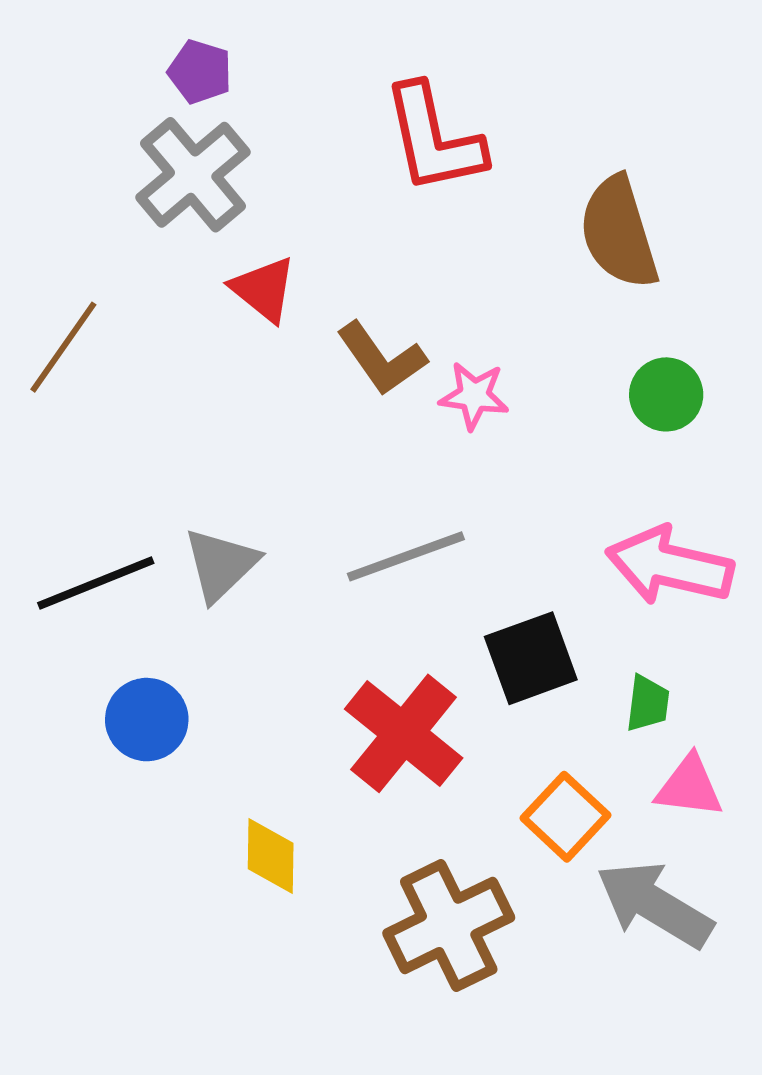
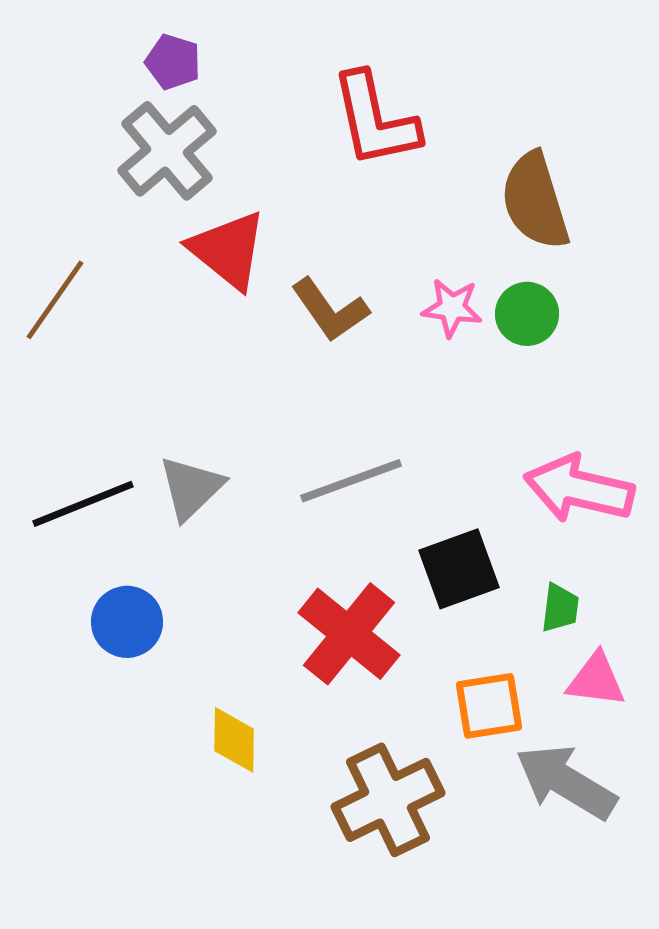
red triangle: (264, 289) -> (228, 250), size x1.4
green circle: (666, 394) -> (527, 314), moved
pink star: (474, 396) -> (452, 308), moved
orange square: (566, 817) -> (489, 706), turned 38

